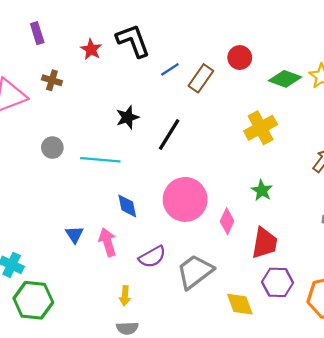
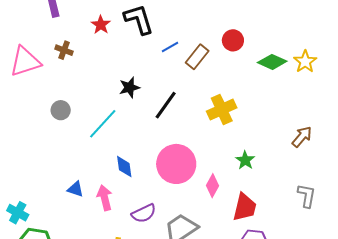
yellow cross: (261, 128) -> (222, 109), moved
cyan line: (100, 160) -> (103, 124), turned -56
blue triangle: (74, 234) -> (75, 189), turned -42

